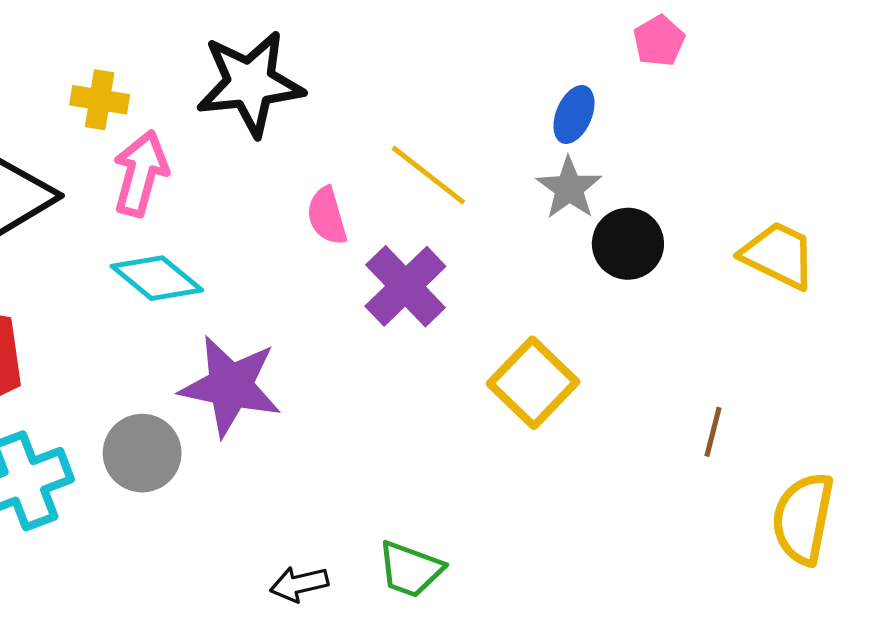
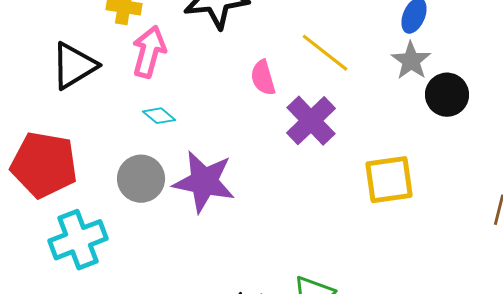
cyan diamond: (157, 278) -> (159, 116), size x0.6
yellow square: (533, 383) -> (389, 180), turned 38
gray circle: (142, 453) -> (141, 179), moved

